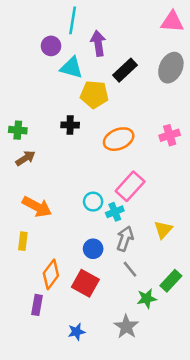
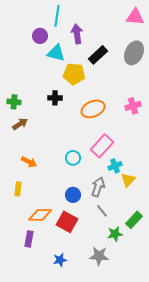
orange arrow: (37, 207) -> (29, 162), size x0.7
cyan cross: (115, 212) -> (115, 166), moved
orange diamond: (51, 274) -> (40, 215), turned 55
gray star: (126, 327) -> (99, 256), turned -30

